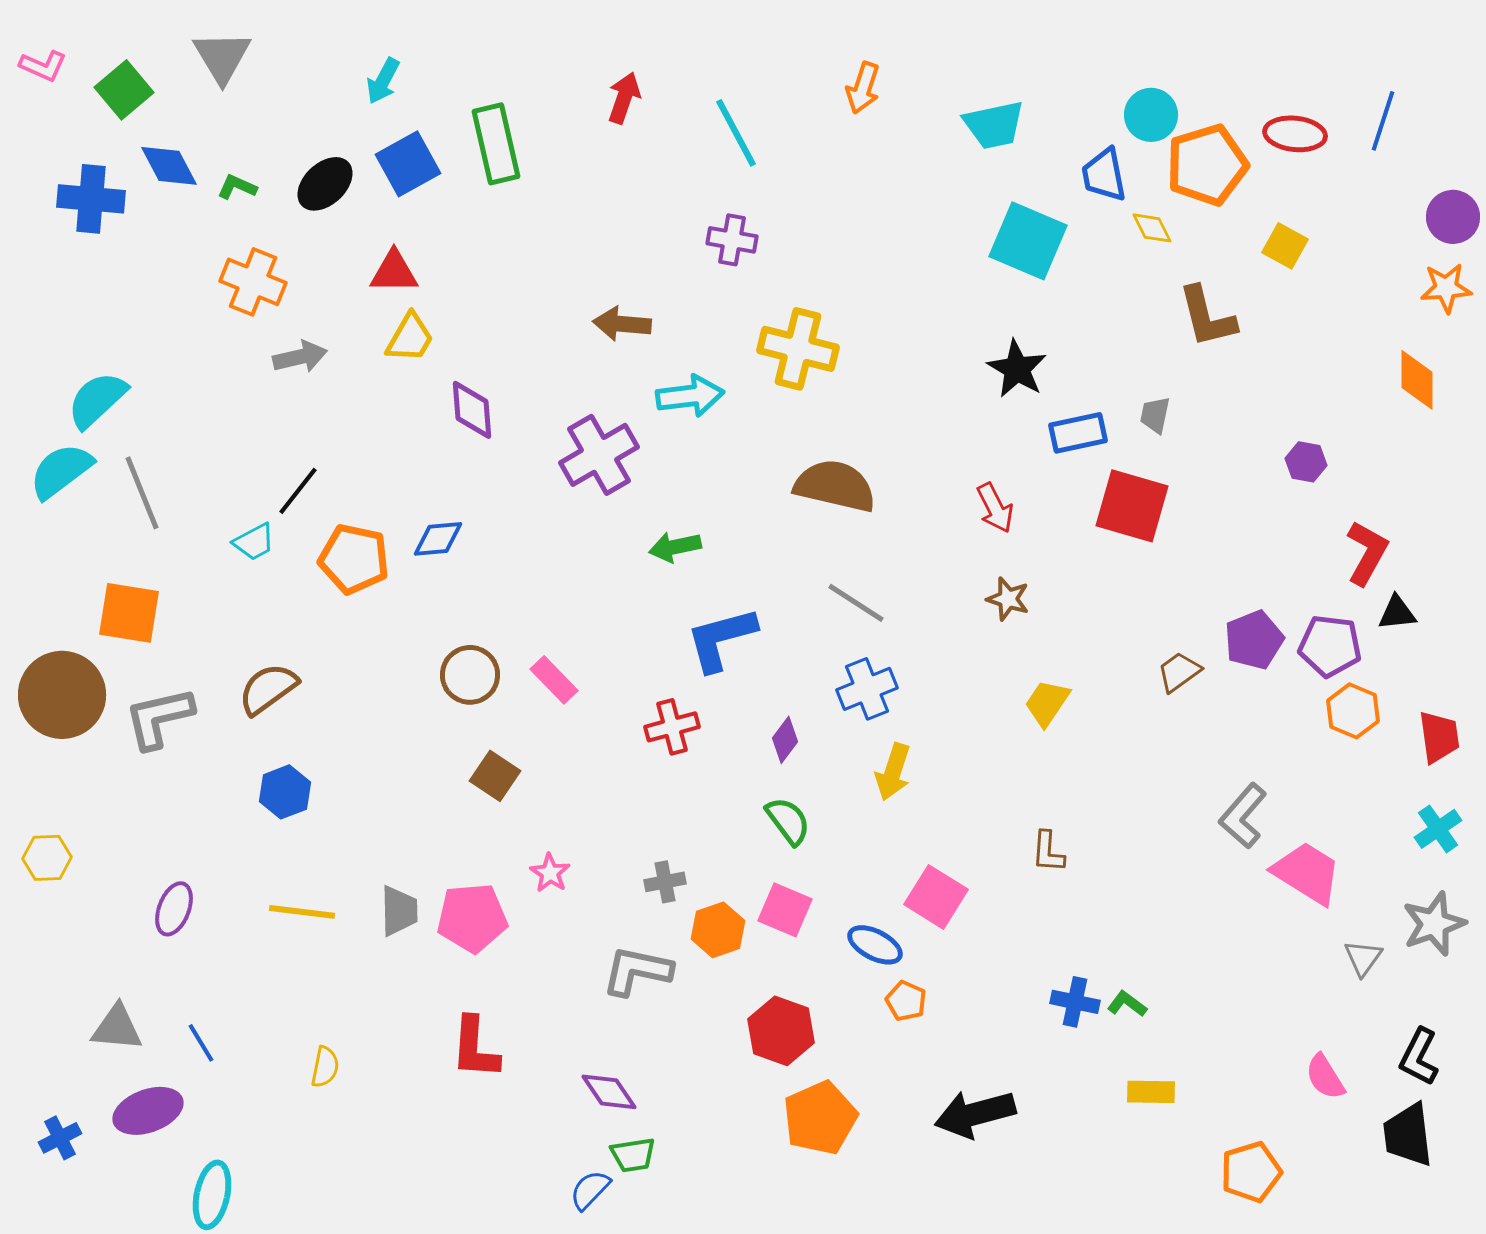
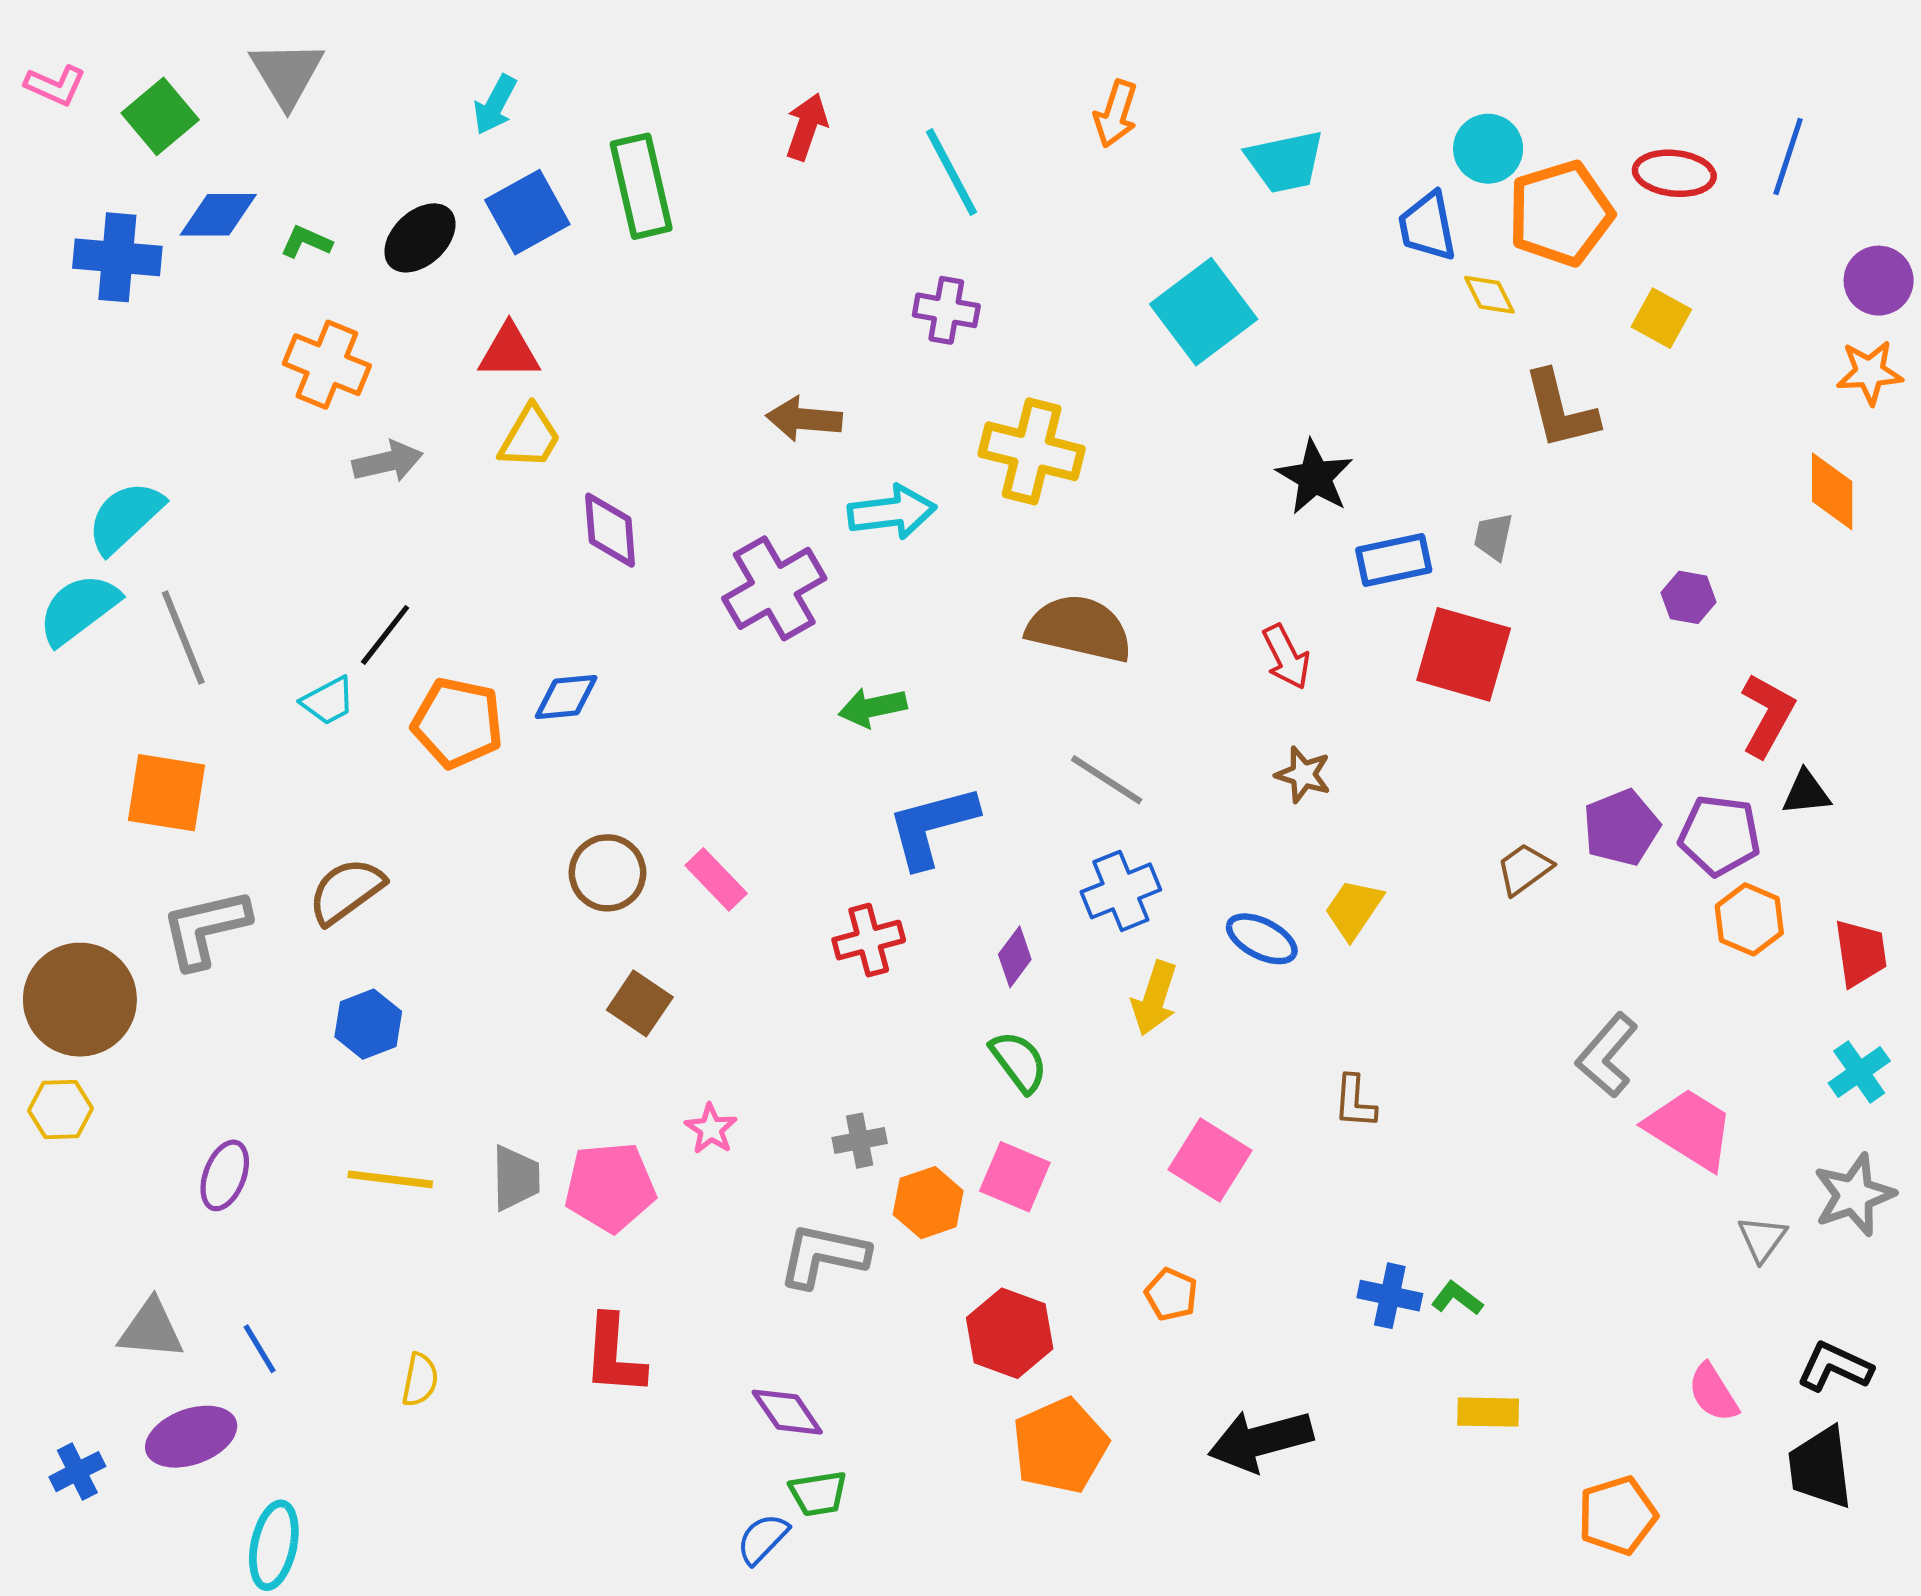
blue diamond: (169, 166) -> (218, 215), turned -62
cyan square: (1028, 241) -> (1204, 312), moved, turned 30
brown circle: (62, 695) -> (80, 1000), moved
blue ellipse: (875, 945) -> (1262, 939), moved
black L-shape: (1419, 1057) -> (1835, 1367), turned 88

